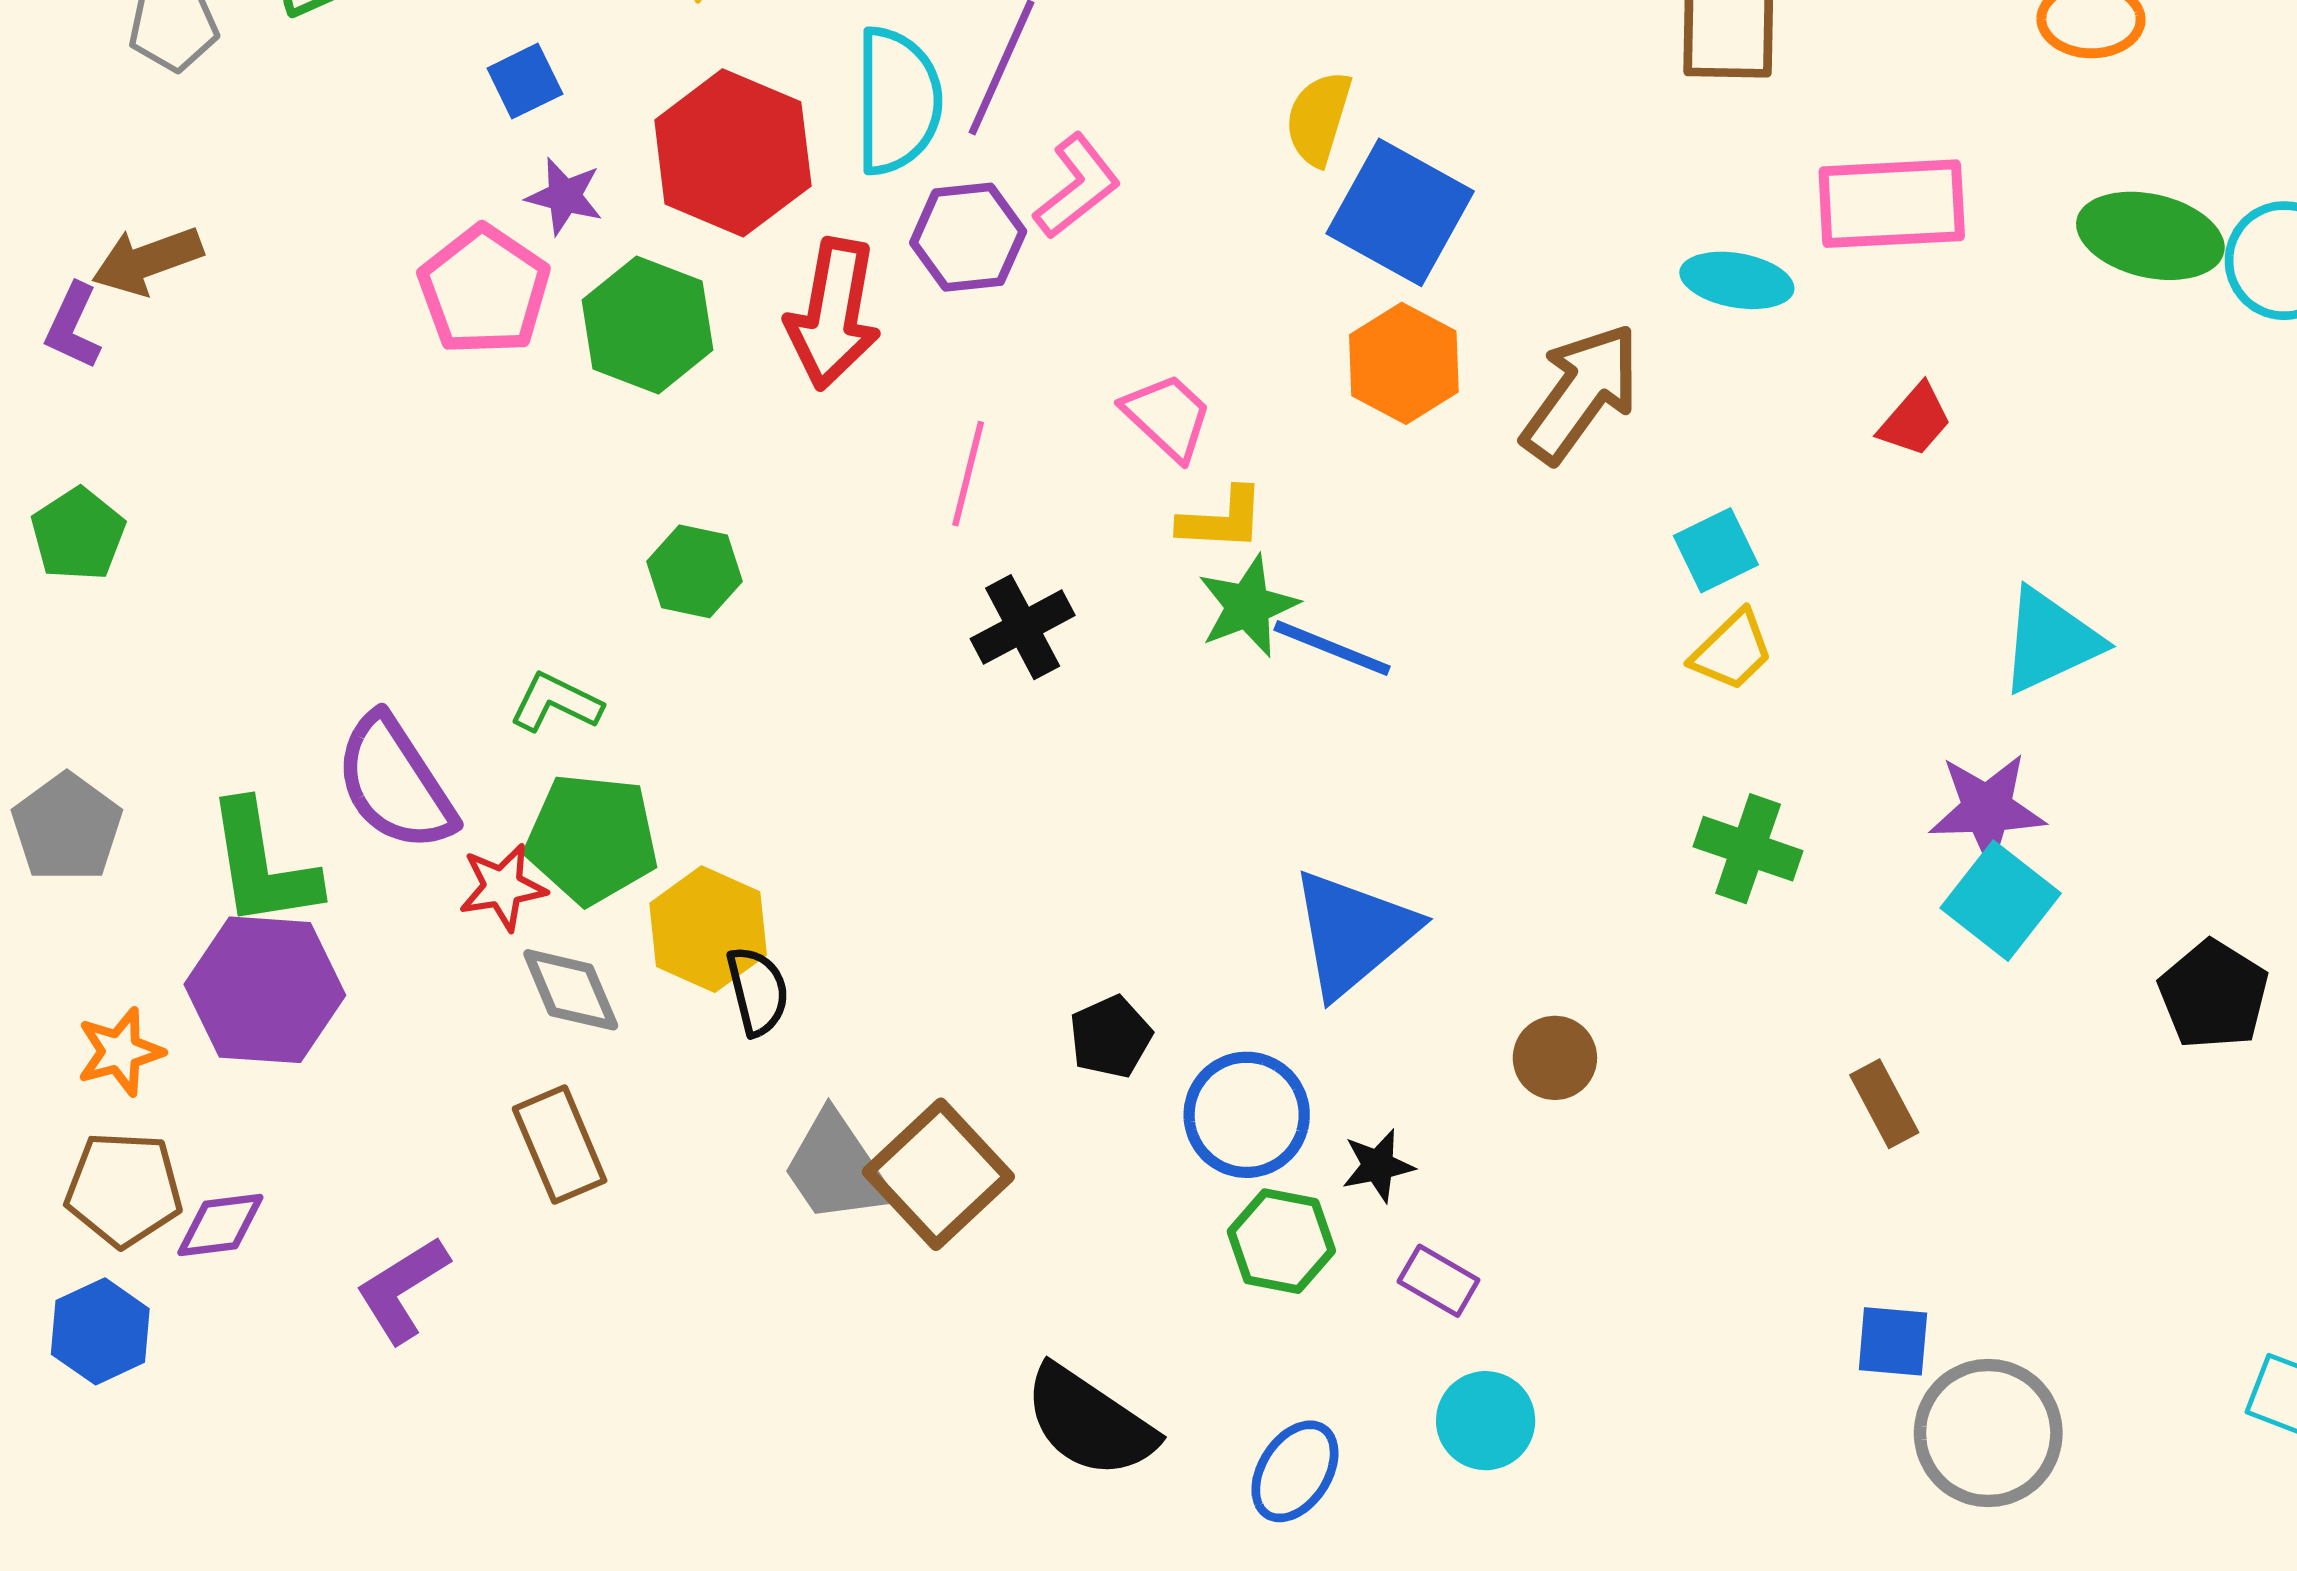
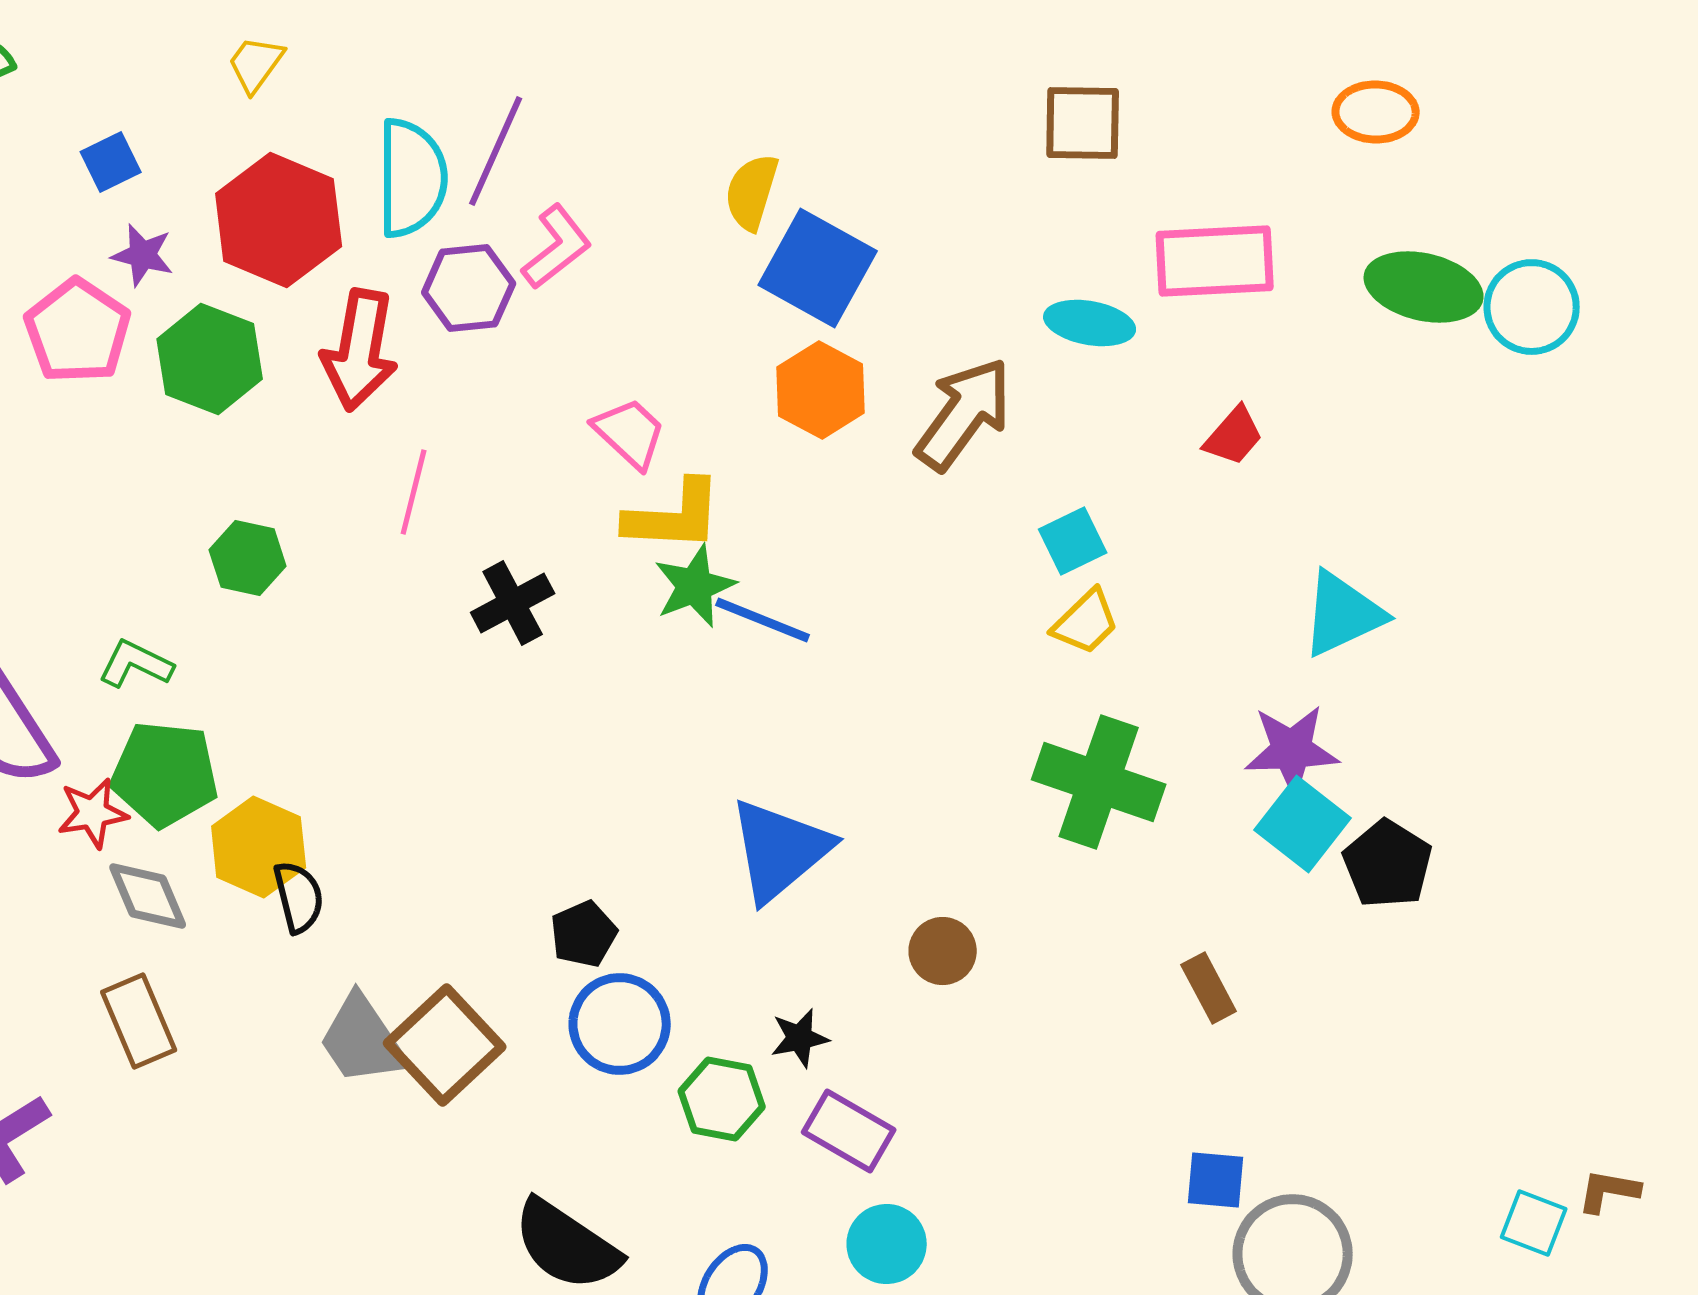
pink line: (968, 474) -> (414, 492), moved
yellow L-shape: (1222, 519) -> (674, 516), size x1.4
green cross: (1748, 849) -> (1099, 782), size x1.5
black pentagon: (2214, 995) -> (1388, 864), moved
blue circle: (1247, 1115) -> (620, 1024), moved
purple rectangle: (1439, 1281) -> (849, 1131), size x1.4

